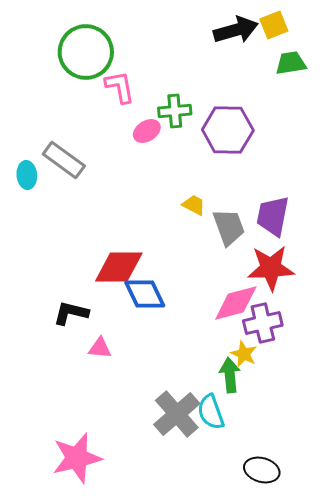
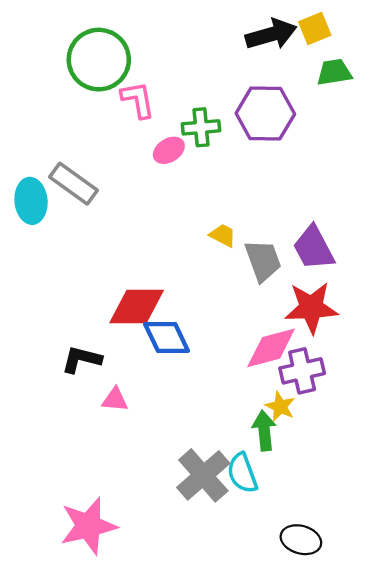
purple hexagon: (228, 130) -> (265, 114), moved
cyan ellipse: (27, 175) -> (31, 201), size x1.4
purple trapezoid: (273, 216) -> (314, 248), turned -39

